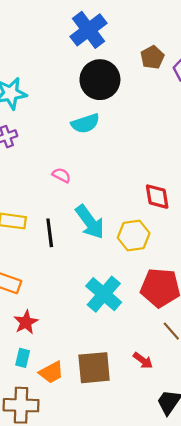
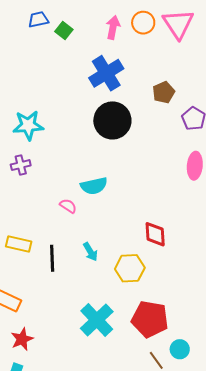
brown pentagon: (152, 57) -> (164, 92), moved
cyan semicircle: (85, 123) -> (94, 186), moved
cyan arrow: (90, 222) -> (90, 252), size x0.6

